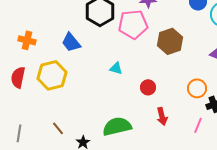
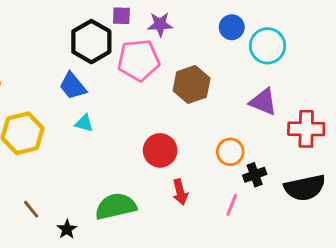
blue trapezoid: (71, 42) -> (73, 86), moved
cyan triangle: (116, 68) -> (84, 123), moved
red circle: (148, 87) -> (160, 150), size x1.5

